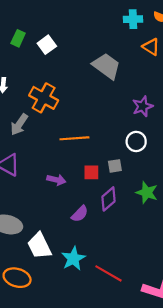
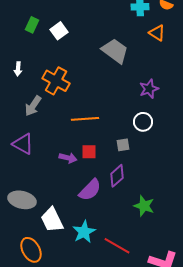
red square: (91, 172) -> (89, 152), moved
green star: (147, 193) -> (144, 206), moved
purple semicircle: (80, 214) -> (90, 190), size x1.4
orange ellipse: (17, 278) -> (31, 250), turned 45

